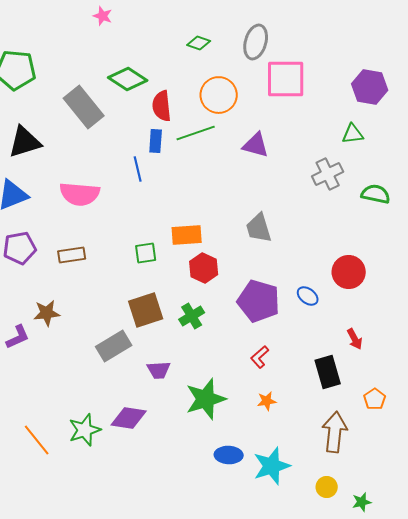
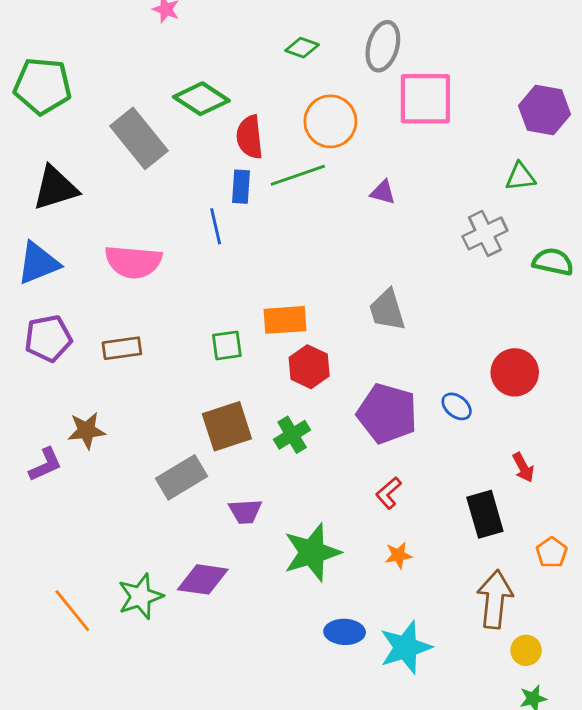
purple triangle: (256, 145) -> (383, 192), size x0.7
yellow circle: (327, 487) -> (526, 650), moved

